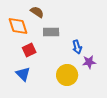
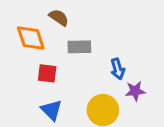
red square: (29, 50) -> (47, 73), turned 32
blue triangle: (23, 74) -> (51, 110), moved

